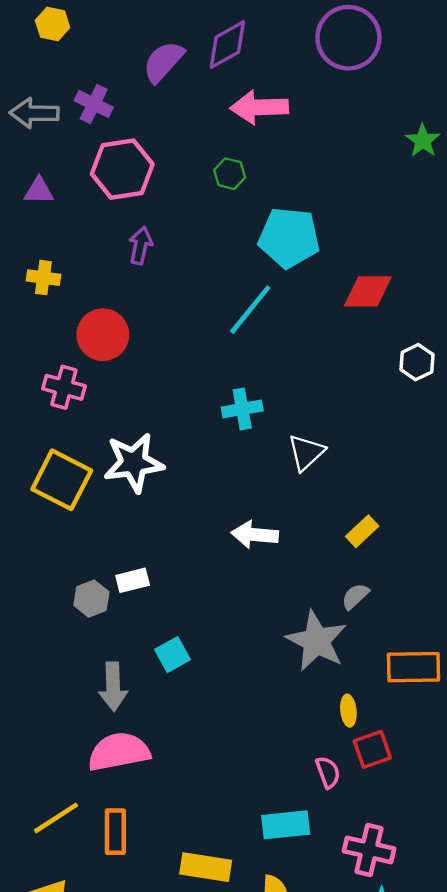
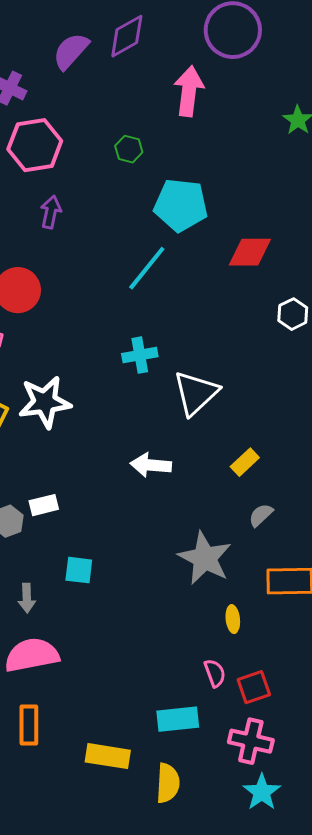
pink arrow: (259, 107) -> (189, 91), moved, turned 99
white triangle: (306, 452) -> (196, 393), size x1.4
gray semicircle: (355, 596) -> (261, 515), moved
cyan square: (173, 655) -> (79, 570), turned 36
gray arrow: (113, 687) -> (27, 598), size x0.7
red square: (372, 749) -> (254, 687), moved

